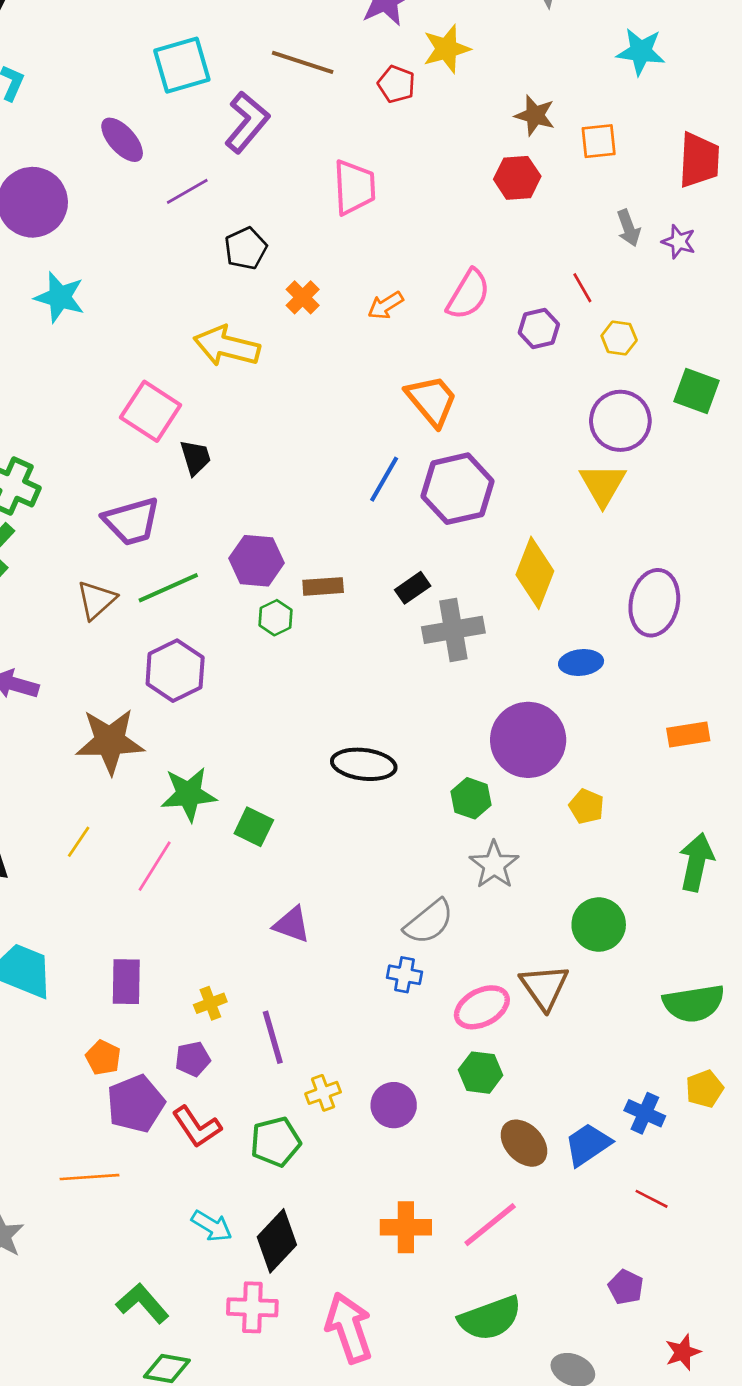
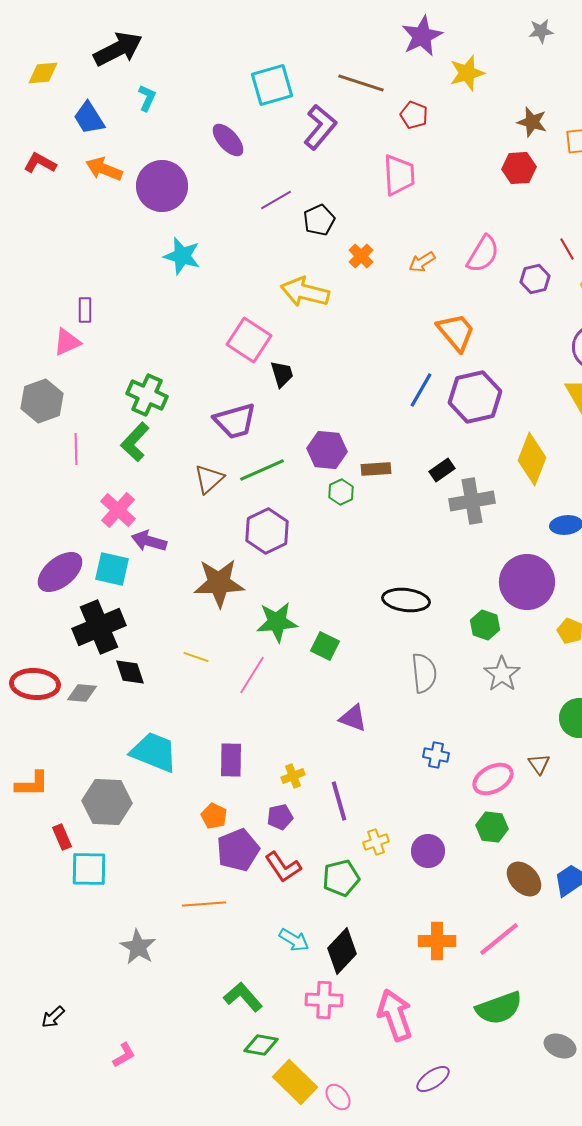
red pentagon: (396, 84) -> (414, 115), moved
purple line: (187, 191) -> (276, 200), moved
yellow line: (79, 842) -> (196, 657), turned 75
gray semicircle: (429, 922) -> (424, 673), moved, turned -57
brown triangle: (544, 987) -> (539, 764), size x0.6

